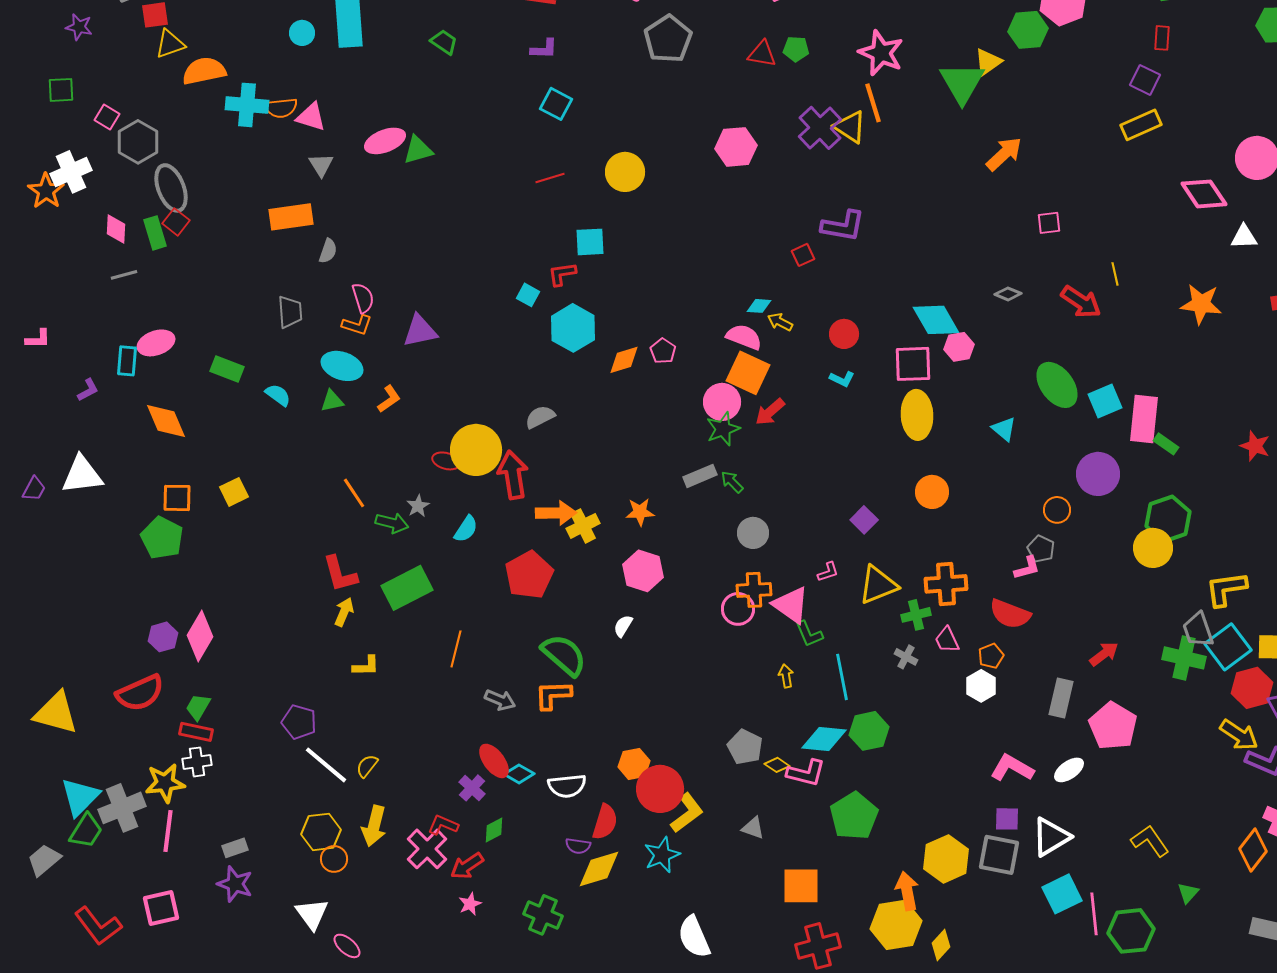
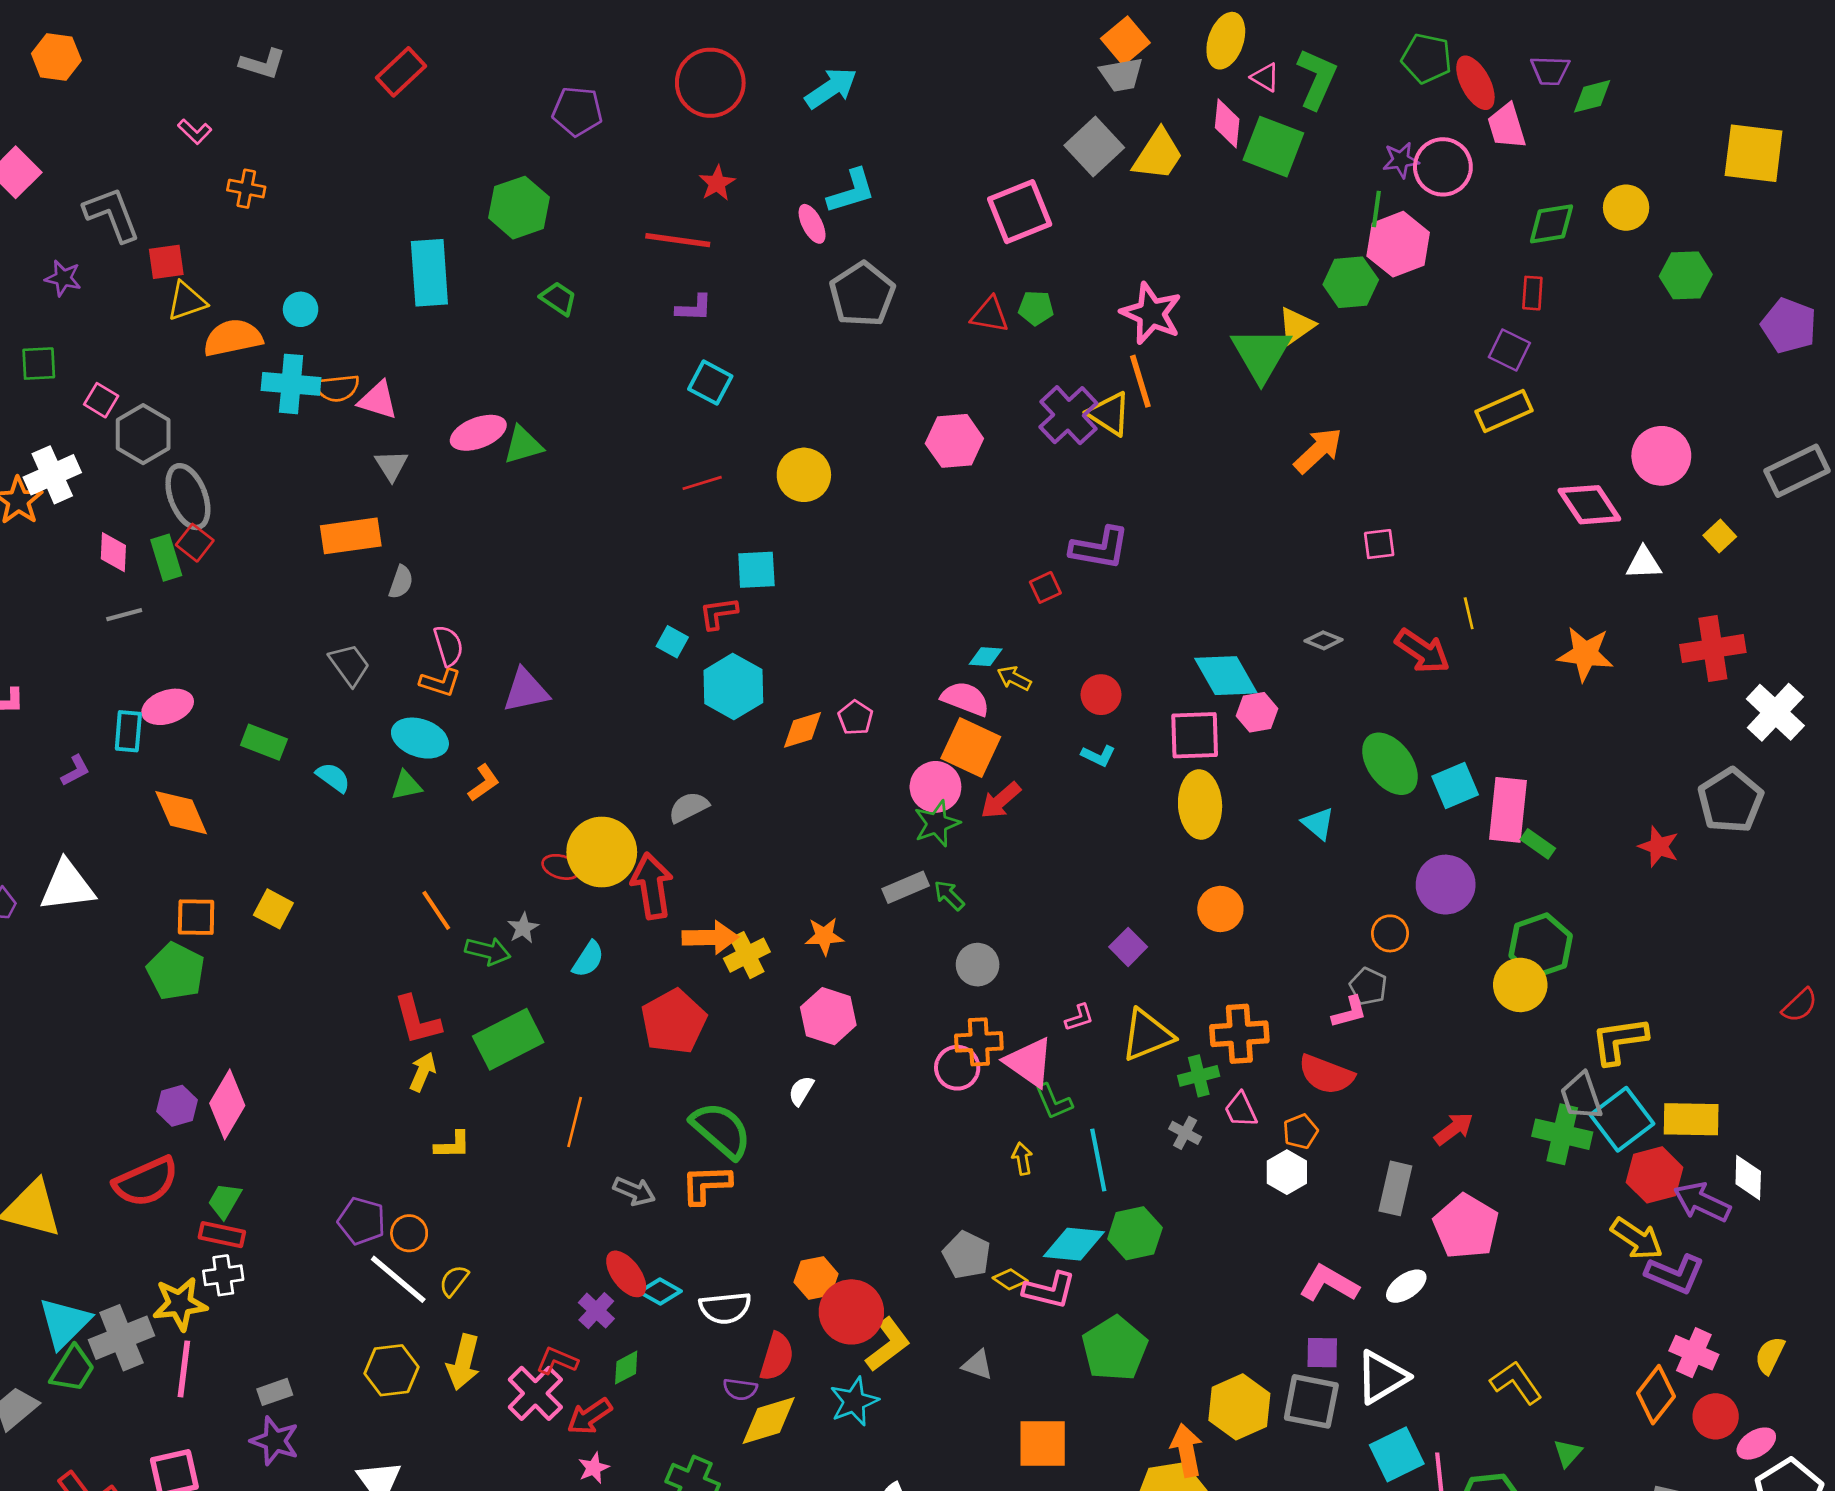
cyan circle: (302, 33) -> (301, 309), moved
gray trapezoid: (290, 312) -> (349, 665), turned -32
yellow square: (234, 492) -> (273, 909), turned -36
orange circle: (334, 859) -> (409, 1233), moved

